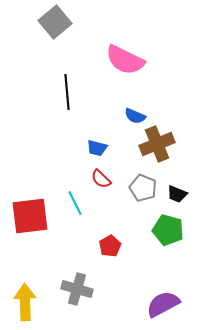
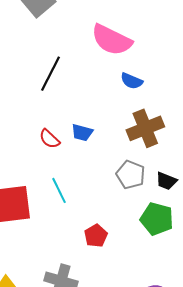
black line: (67, 92) -> (51, 74), turned 32
blue semicircle: (135, 116) -> (132, 81), moved
red semicircle: (101, 179) -> (49, 139), moved

